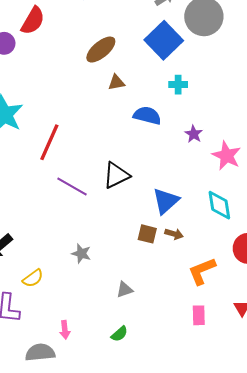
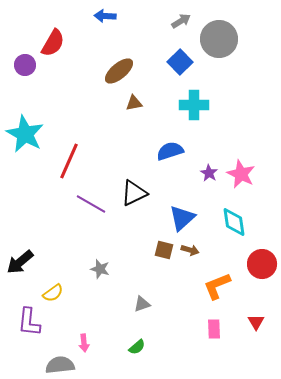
blue square: (164, 40) -> (180, 62), size x0.7
cyan cross: (178, 85) -> (194, 105), size x1.6
blue semicircle: (147, 115) -> (170, 151), moved, turned -32
purple star: (194, 134) -> (209, 173), moved

